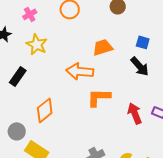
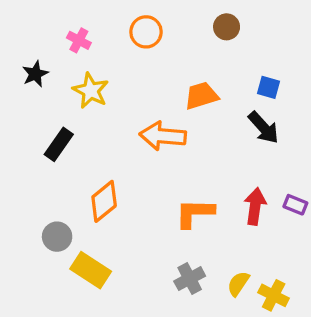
pink cross: (30, 14) -> (79, 40), turned -32
orange L-shape: (99, 97) -> (195, 213), moved
red arrow: (135, 113) -> (255, 206), turned 30

